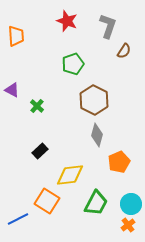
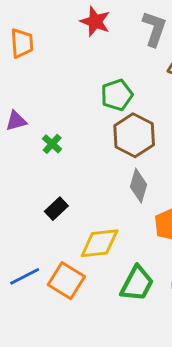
green pentagon: (73, 64) -> (117, 95), moved
purple triangle: (12, 90) -> (16, 121), turned -42
blue line: (18, 219) -> (25, 276), moved

